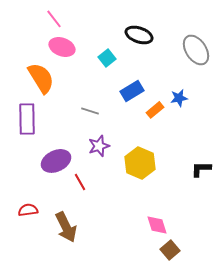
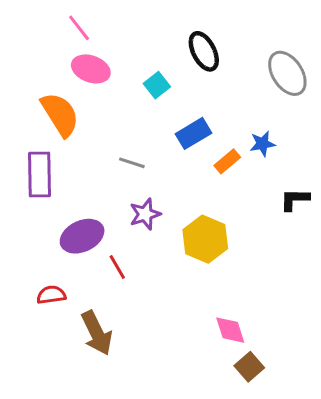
black ellipse: (139, 35) -> (204, 51), turned 44
black L-shape: (201, 169) -> (295, 199), moved
red semicircle: (28, 210) -> (51, 295), moved

